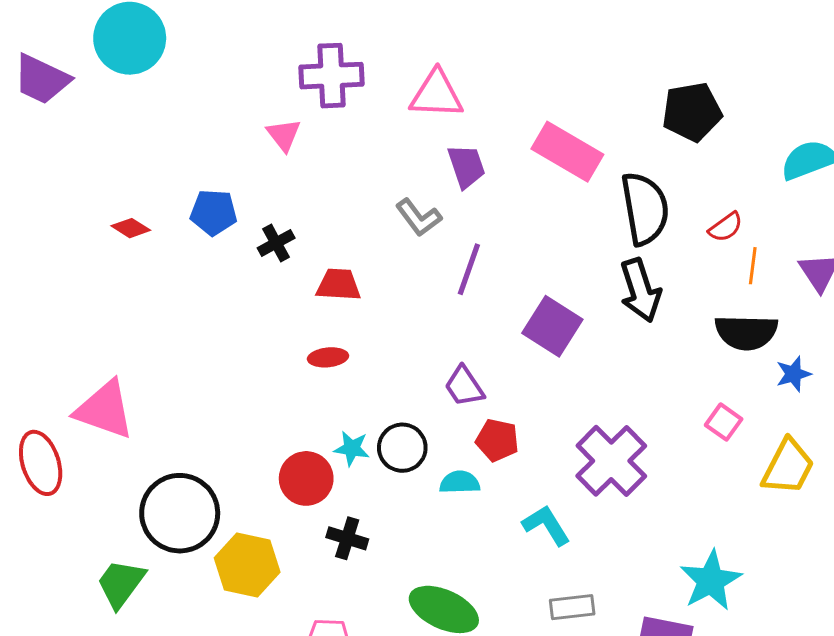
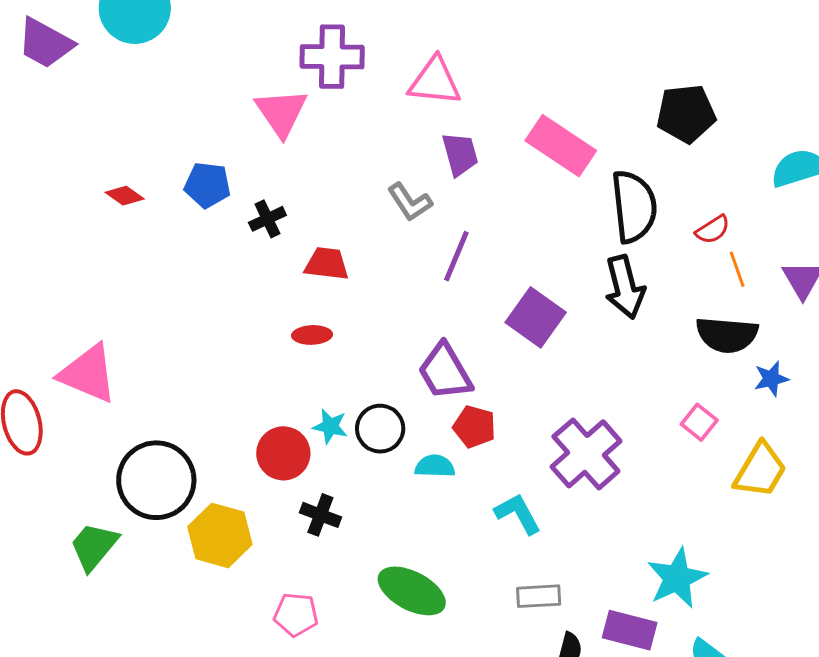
pink triangle: (284, 135) -> (281, 113), size x1.5
orange line: (753, 266) -> (737, 269), turned -30
purple trapezoid: (464, 386) -> (445, 372), size x1.4

